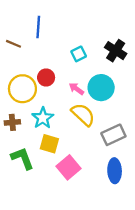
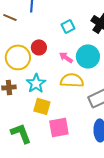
yellow semicircle: (83, 115) -> (72, 80), turned -40
green L-shape: (22, 158) -> (21, 133), moved
pink square: (69, 167) -> (59, 127), turned 30

